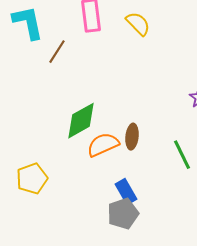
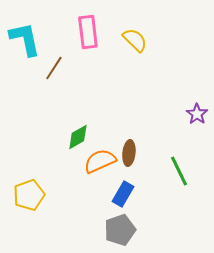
green diamond: (81, 121) -> (78, 137), size x0.7
blue rectangle: (126, 192) -> (123, 194), moved, turned 60

